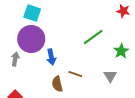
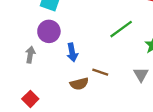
purple circle: (31, 39) -> (49, 31), size x0.7
brown semicircle: (57, 84) -> (79, 84), turned -91

